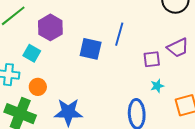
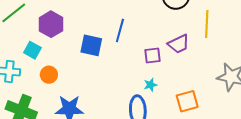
cyan star: (157, 86) -> (150, 85), moved
orange circle: (38, 87) -> (49, 75), moved

